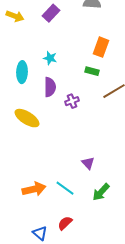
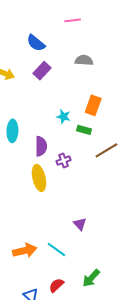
cyan star: (50, 58) -> (64, 117), moved
yellow ellipse: (27, 118) -> (39, 178), moved, turned 45
green arrow: (101, 192) -> (91, 278), moved

